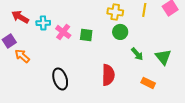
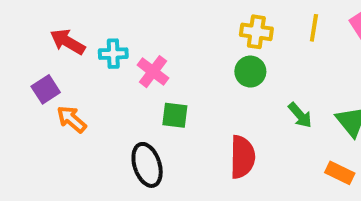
green circle: (120, 32) -> (250, 72), moved
green square: (86, 35) -> (175, 115), moved
orange rectangle: (148, 83) -> (340, 173), moved

